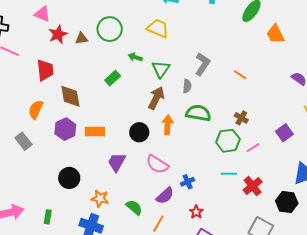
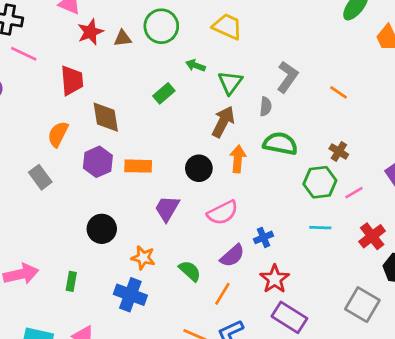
pink semicircle: (157, 164) -> (223, 213), turned -60
red cross: (253, 186) -> (372, 236), moved
red star: (196, 212) -> (275, 279), size x1.5

